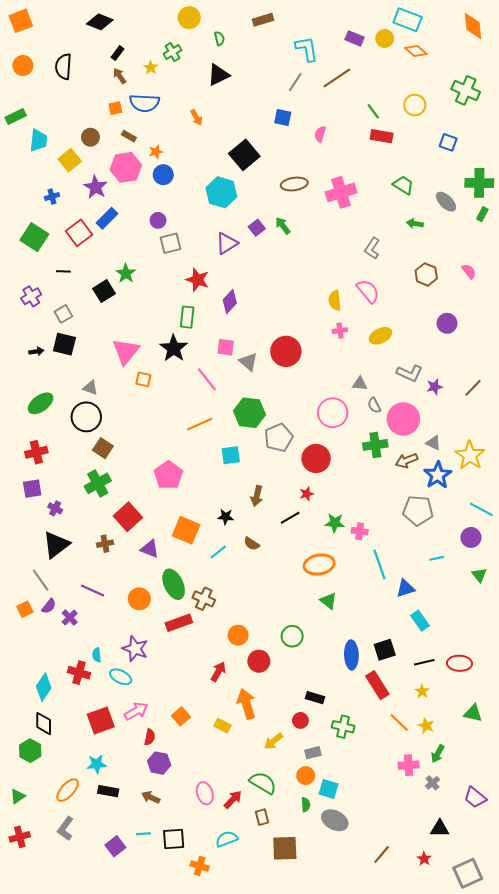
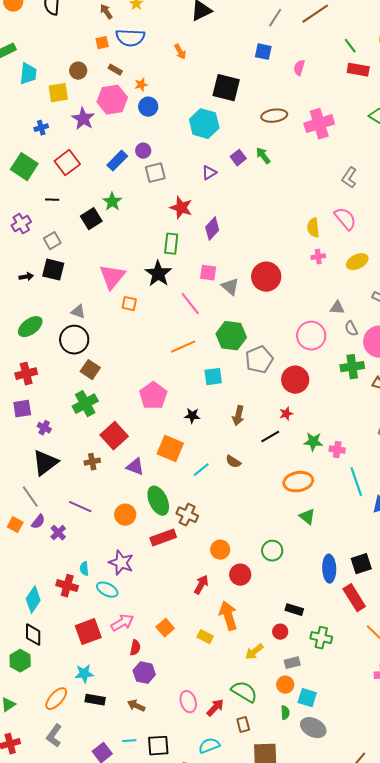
black square: (244, 155) -> (226, 88), turned -36
yellow square: (70, 160) -> (58, 93), turned 30
blue rectangle: (107, 218) -> (117, 161), moved
purple triangle: (227, 243) -> (209, 173), size x0.7
black star: (226, 517) -> (192, 416), moved
orange square: (25, 609) -> (15, 525), turned -35

